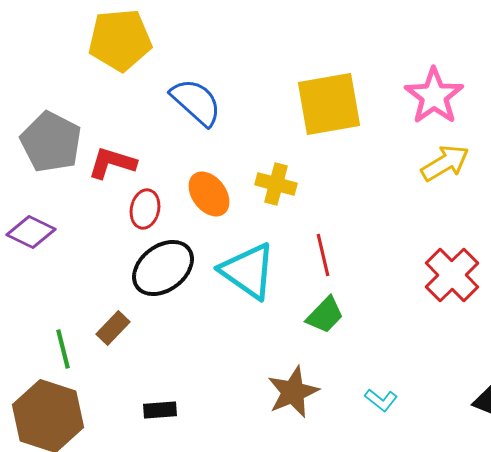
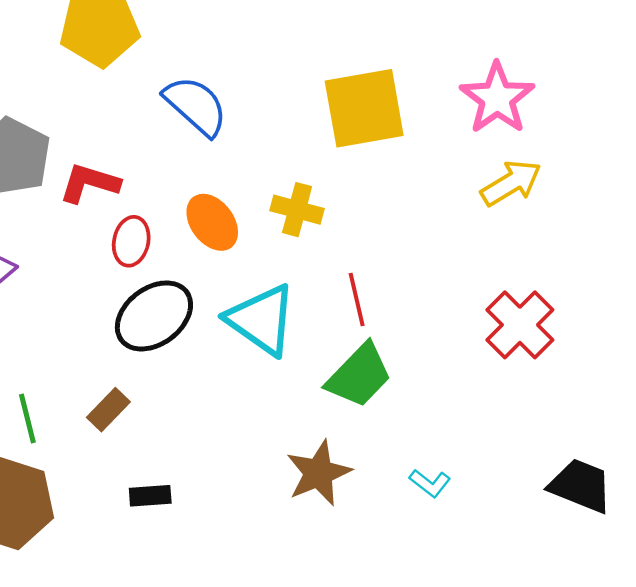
green trapezoid: (325, 315) -> (359, 375), size x1.4
brown rectangle: (113, 328) -> (108, 410), moved

